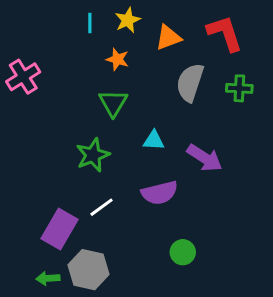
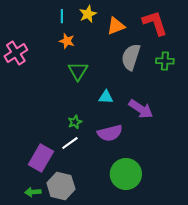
orange star: (117, 59) -> (67, 41), moved
green star: (93, 155) -> (75, 122), moved, size x0.6
green circle: (183, 252) -> (126, 174), size x1.8

